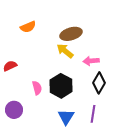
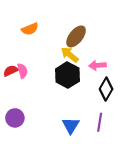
brown ellipse: (71, 34) -> (76, 36), turned -35
black hexagon: (61, 86) -> (67, 75), moved
pink semicircle: (37, 88) -> (22, 71), moved

